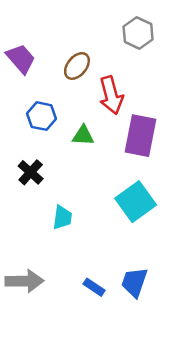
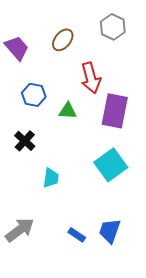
brown ellipse: (77, 66) -> (63, 40), moved
gray arrow: (24, 281) -> (20, 230), turned -36

